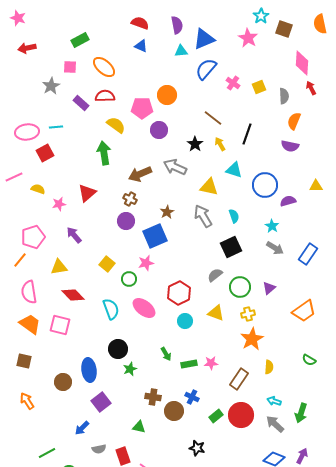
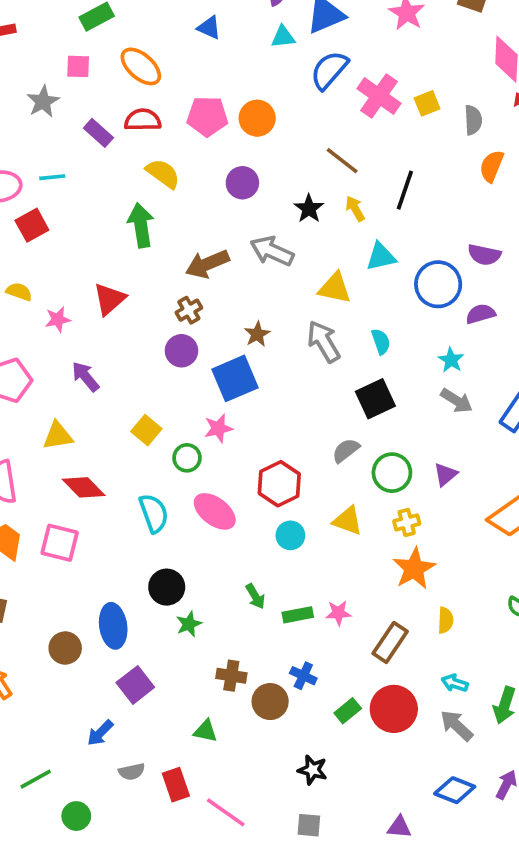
pink cross: (233, 83) -> (379, 96), size x1.6
pink pentagon: (142, 108) -> (207, 116), moved
purple semicircle: (290, 146) -> (484, 255), moved
cyan triangle: (234, 170) -> (381, 257), turned -30
brown cross: (130, 199) -> (189, 310), turned 32

